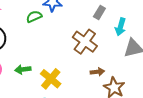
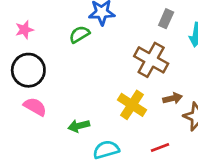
green arrow: (23, 69) -> (79, 126), moved
yellow cross: (51, 79) -> (132, 105), moved

